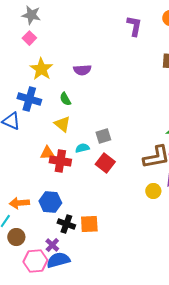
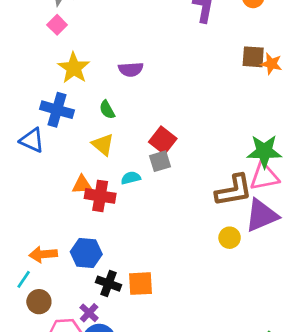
red square: (105, 163) -> (163, 140), moved

